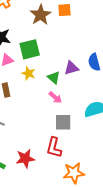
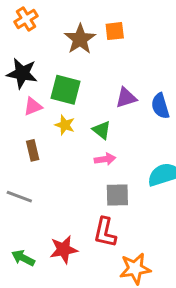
green square: (30, 49) -> (66, 90), turned 30
purple triangle: (71, 68) -> (126, 98), moved
pink arrow: (55, 97) -> (105, 159), turned -48

